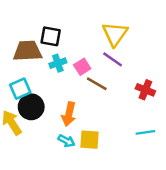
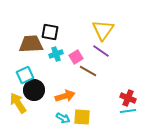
red cross: (145, 90) -> (128, 98), moved
orange arrow: (69, 114) -> (65, 96), turned -120

